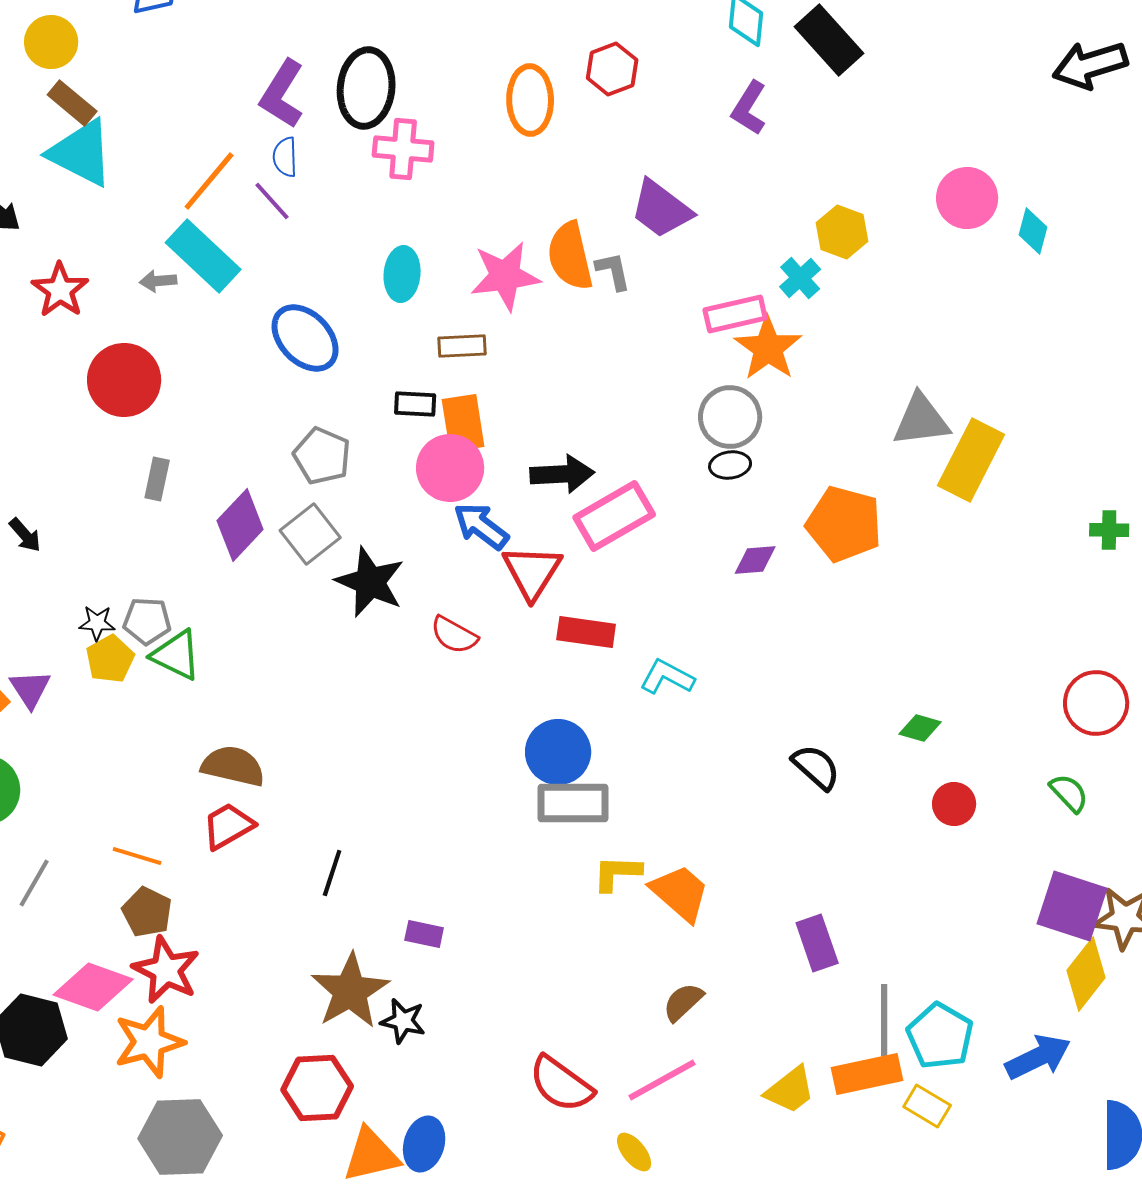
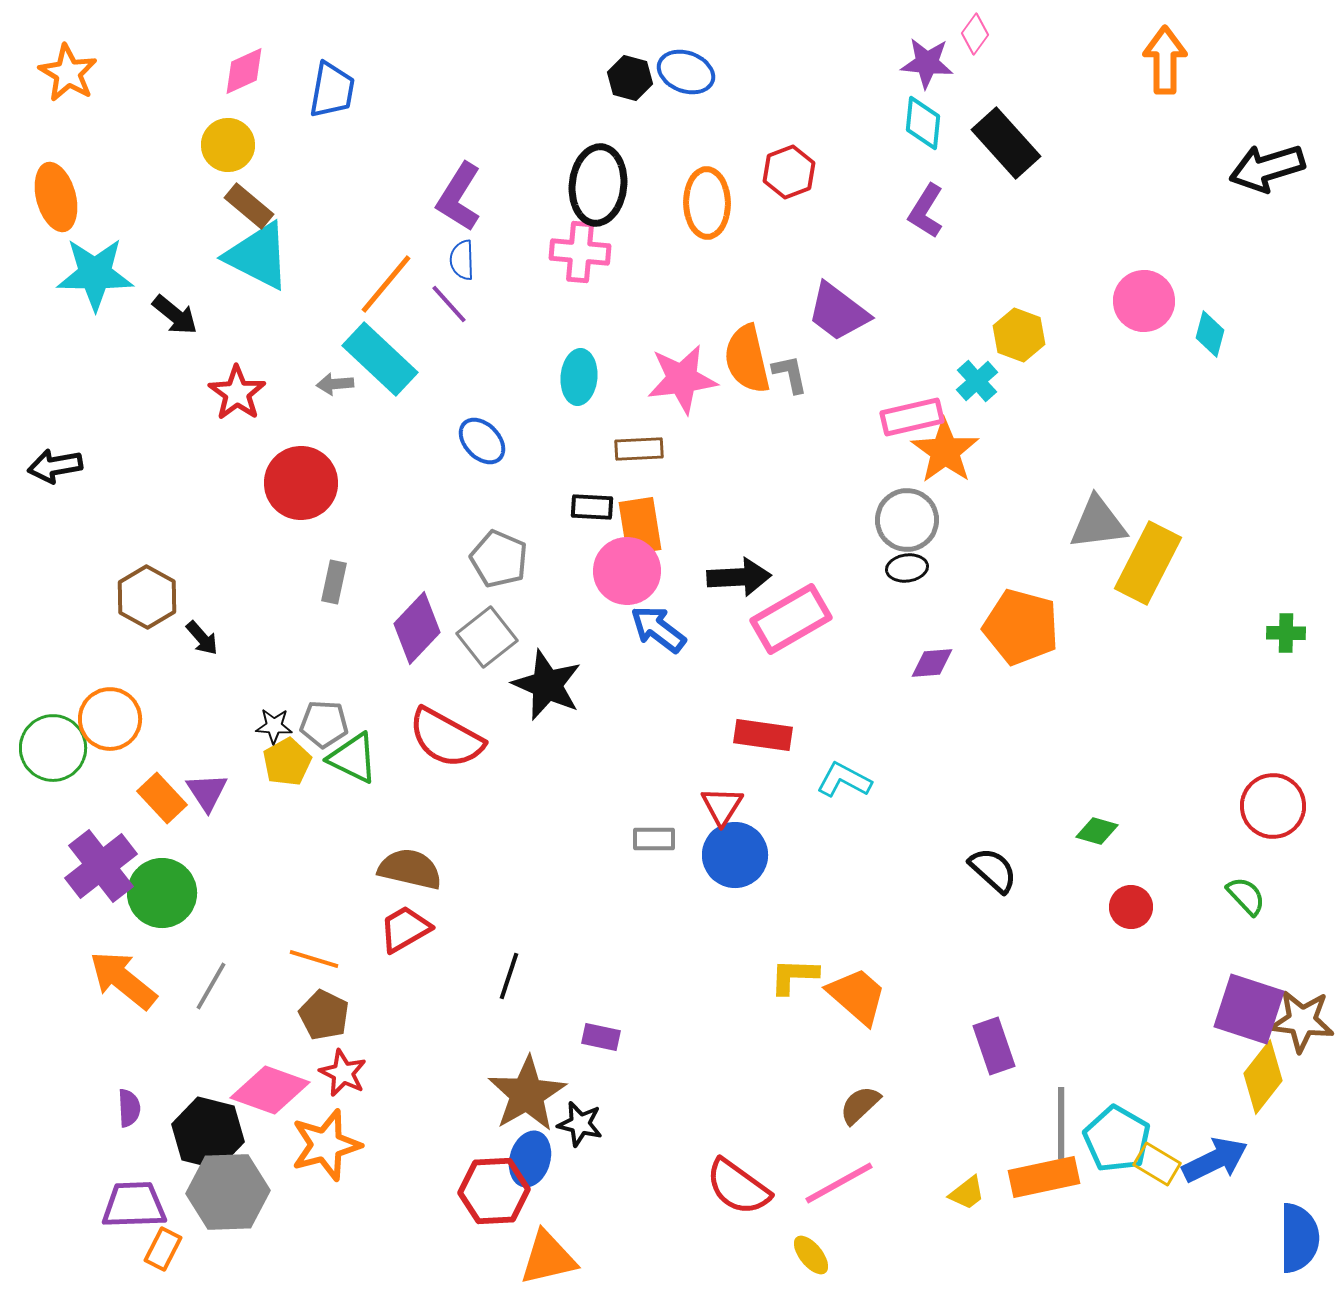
black ellipse: (366, 88) -> (598, 185), moved
blue ellipse: (305, 338) -> (482, 441), size x0.7
red triangle: (532, 572) -> (722, 806), moved, size x0.7
red semicircle: (454, 635) -> (446, 738), moved, size x1.6
gray rectangle: (573, 803) -> (654, 839), moved, size x0.6
red star: (166, 970) -> (343, 1073), size x0.7
yellow trapezoid: (790, 1090) -> (967, 1193), size x0.7
yellow rectangle: (927, 1106) -> (1157, 1164), moved
gray hexagon: (180, 1137) -> (228, 1192), moved
blue ellipse: (424, 1144) -> (530, 1159), moved

